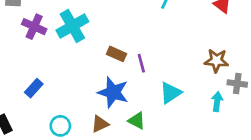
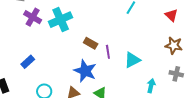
brown star: (216, 61) -> (174, 45), moved
cyan triangle: (170, 93) -> (132, 60), moved
cyan arrow: (217, 102) -> (151, 86), moved

